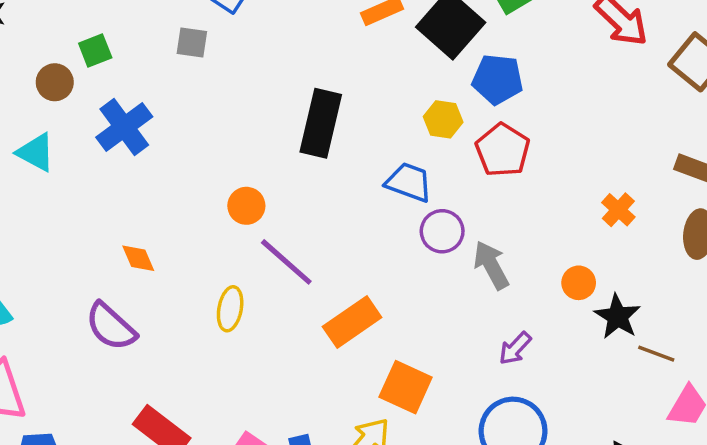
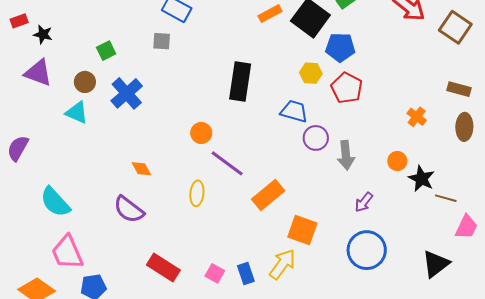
brown circle: (55, 82) -> (85, 82), moved
gray arrow: (491, 265) -> (346, 155), turned -152

